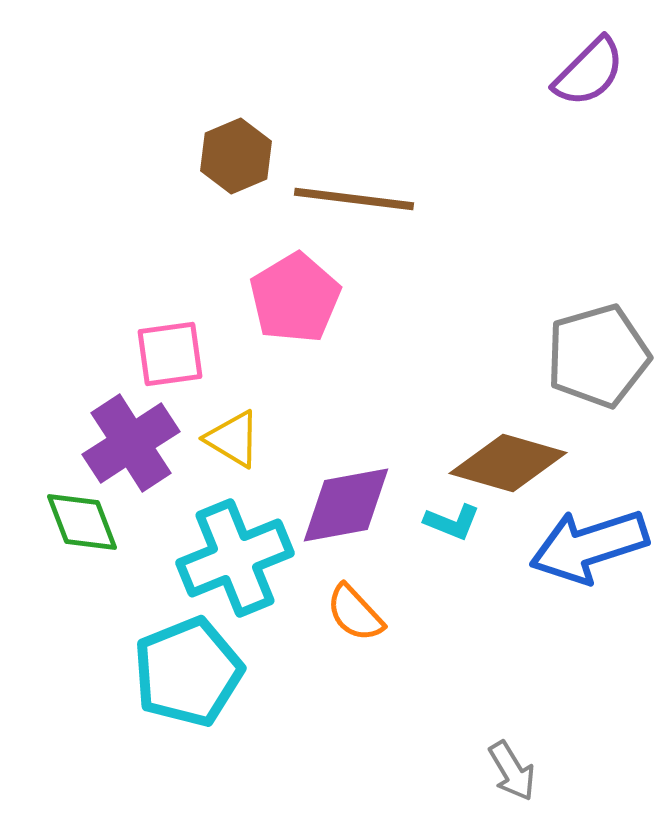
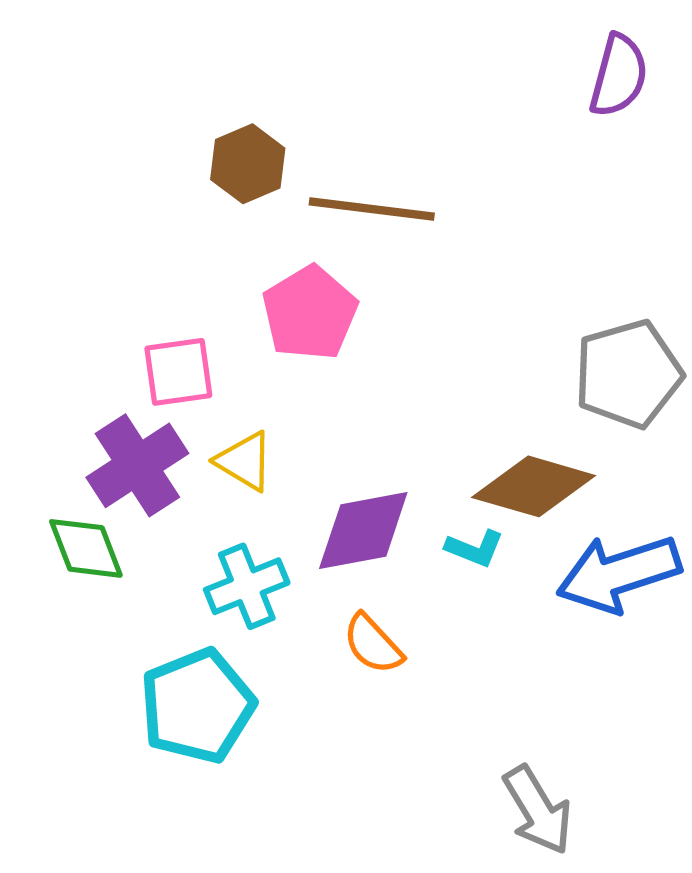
purple semicircle: (589, 72) -> (619, 76), turned -30
cyan cross: (235, 558) -> (247, 586), size x0.7
gray arrow: (512, 771) -> (538, 810), size x1.4

